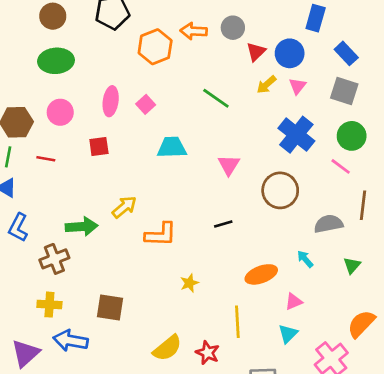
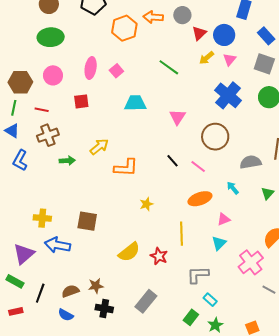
pink line: (341, 166) -> (198, 167), moved
black line: (223, 224) -> (172, 161), turned 64
green arrow: (82, 227) -> (67, 161), size x0.7
brown cross: (54, 259) -> (48, 135), moved

